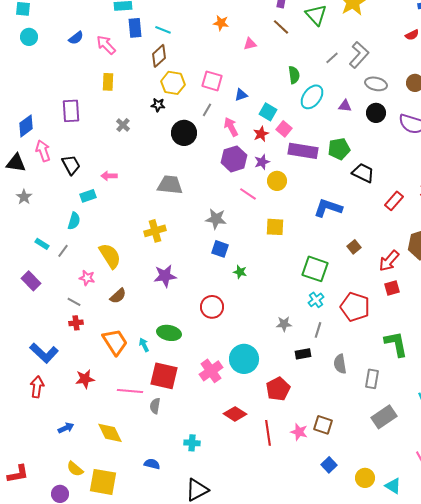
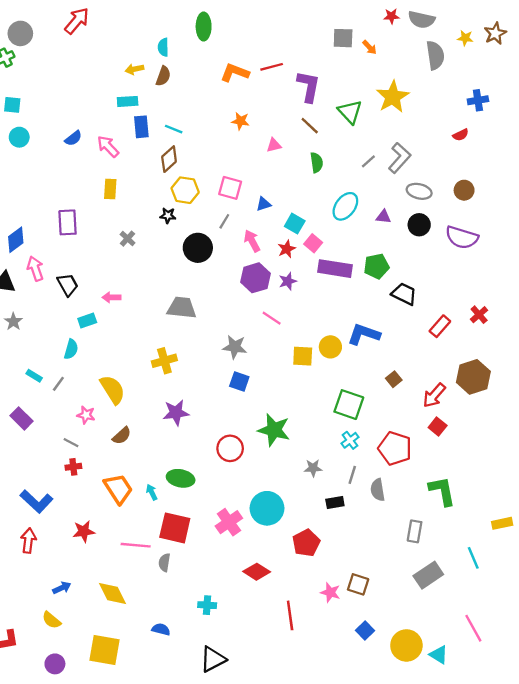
green semicircle: (294, 75) -> (317, 163), moved
yellow circle: (277, 181) -> (330, 347), moved
green star: (240, 272) -> (274, 430), moved, size x2.0
red square: (392, 288) -> (438, 426), turned -35
gray semicircle: (340, 364) -> (378, 490), moved
red line: (268, 433) -> (290, 615), moved
yellow semicircle: (75, 469) -> (51, 620), moved
yellow circle: (365, 478) -> (406, 645), size x1.4

